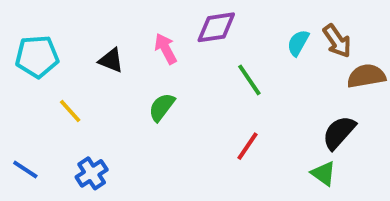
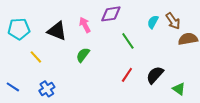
black triangle: (111, 60) -> (57, 31), size x1.5
black semicircle: (339, 132) -> (155, 75), moved
green triangle: (323, 173) -> (179, 89), moved

